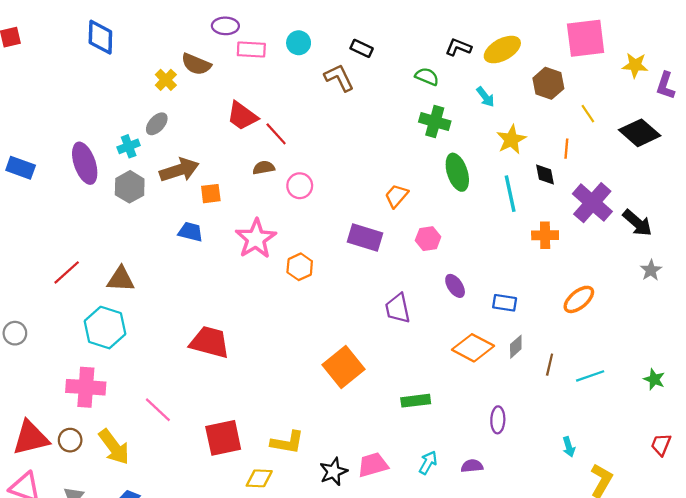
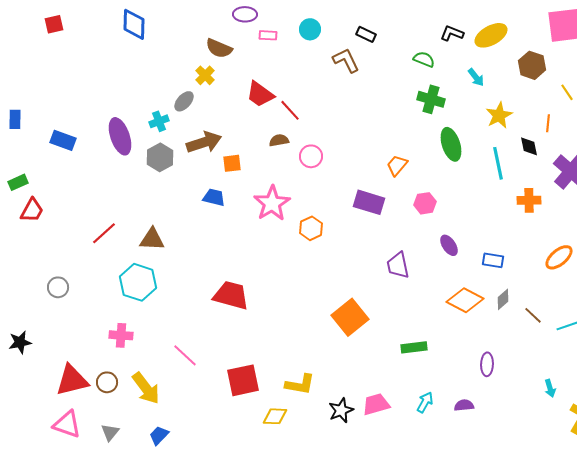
pink rectangle: (251, 50) -> (268, 35), size x0.7
yellow cross: (166, 80) -> (205, 75), moved
brown line: (550, 365) -> (533, 315), turned -60
pink cross: (86, 387) -> (121, 335), size x0.7

